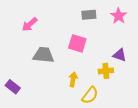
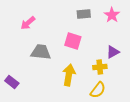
purple triangle: (120, 55) -> (113, 52), turned -48
yellow arrow: (73, 79) -> (69, 75), size x1.5
yellow semicircle: (90, 95) -> (98, 90), moved

